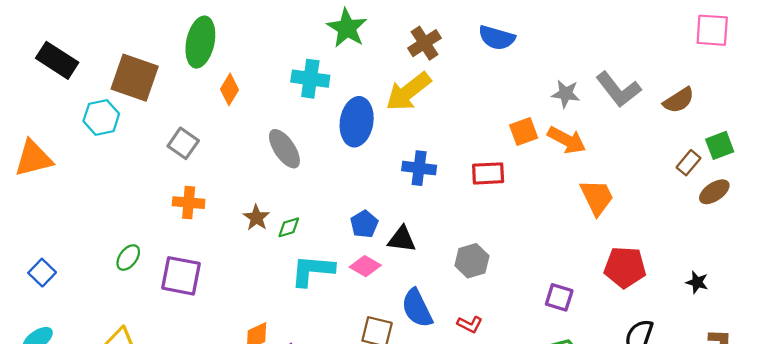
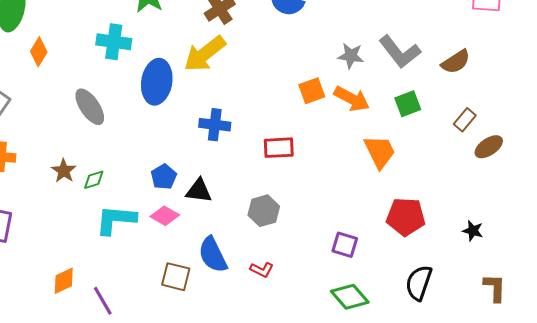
green square: (720, 145) -> (408, 104), moved
red rectangle: (488, 173) -> (279, 148), moved

